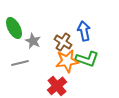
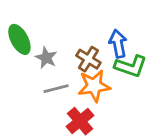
green L-shape: (87, 59) -> (131, 66), moved
gray line: (20, 63) -> (56, 89), moved

